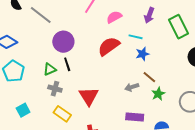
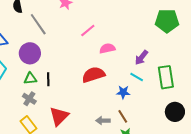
cyan line: (136, 37) -> (137, 77), moved
purple circle: (63, 42) -> (30, 53), moved

